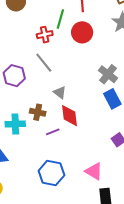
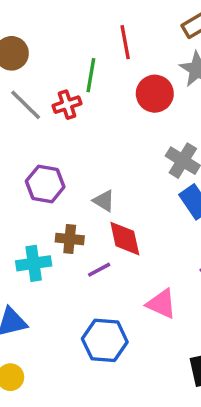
red circle: (82, 32) -> (155, 94), moved
gray line: (44, 63) -> (26, 105), moved
purple hexagon: (14, 76) -> (45, 184), moved
pink triangle: (94, 171) -> (161, 304), moved

